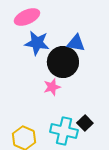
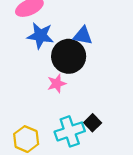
cyan cross: (64, 131) -> (70, 131), turned -32

